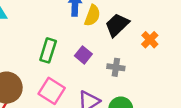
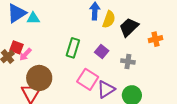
orange cross: (150, 40) -> (155, 39), turned 32
pink square: (52, 91) -> (88, 79), moved

